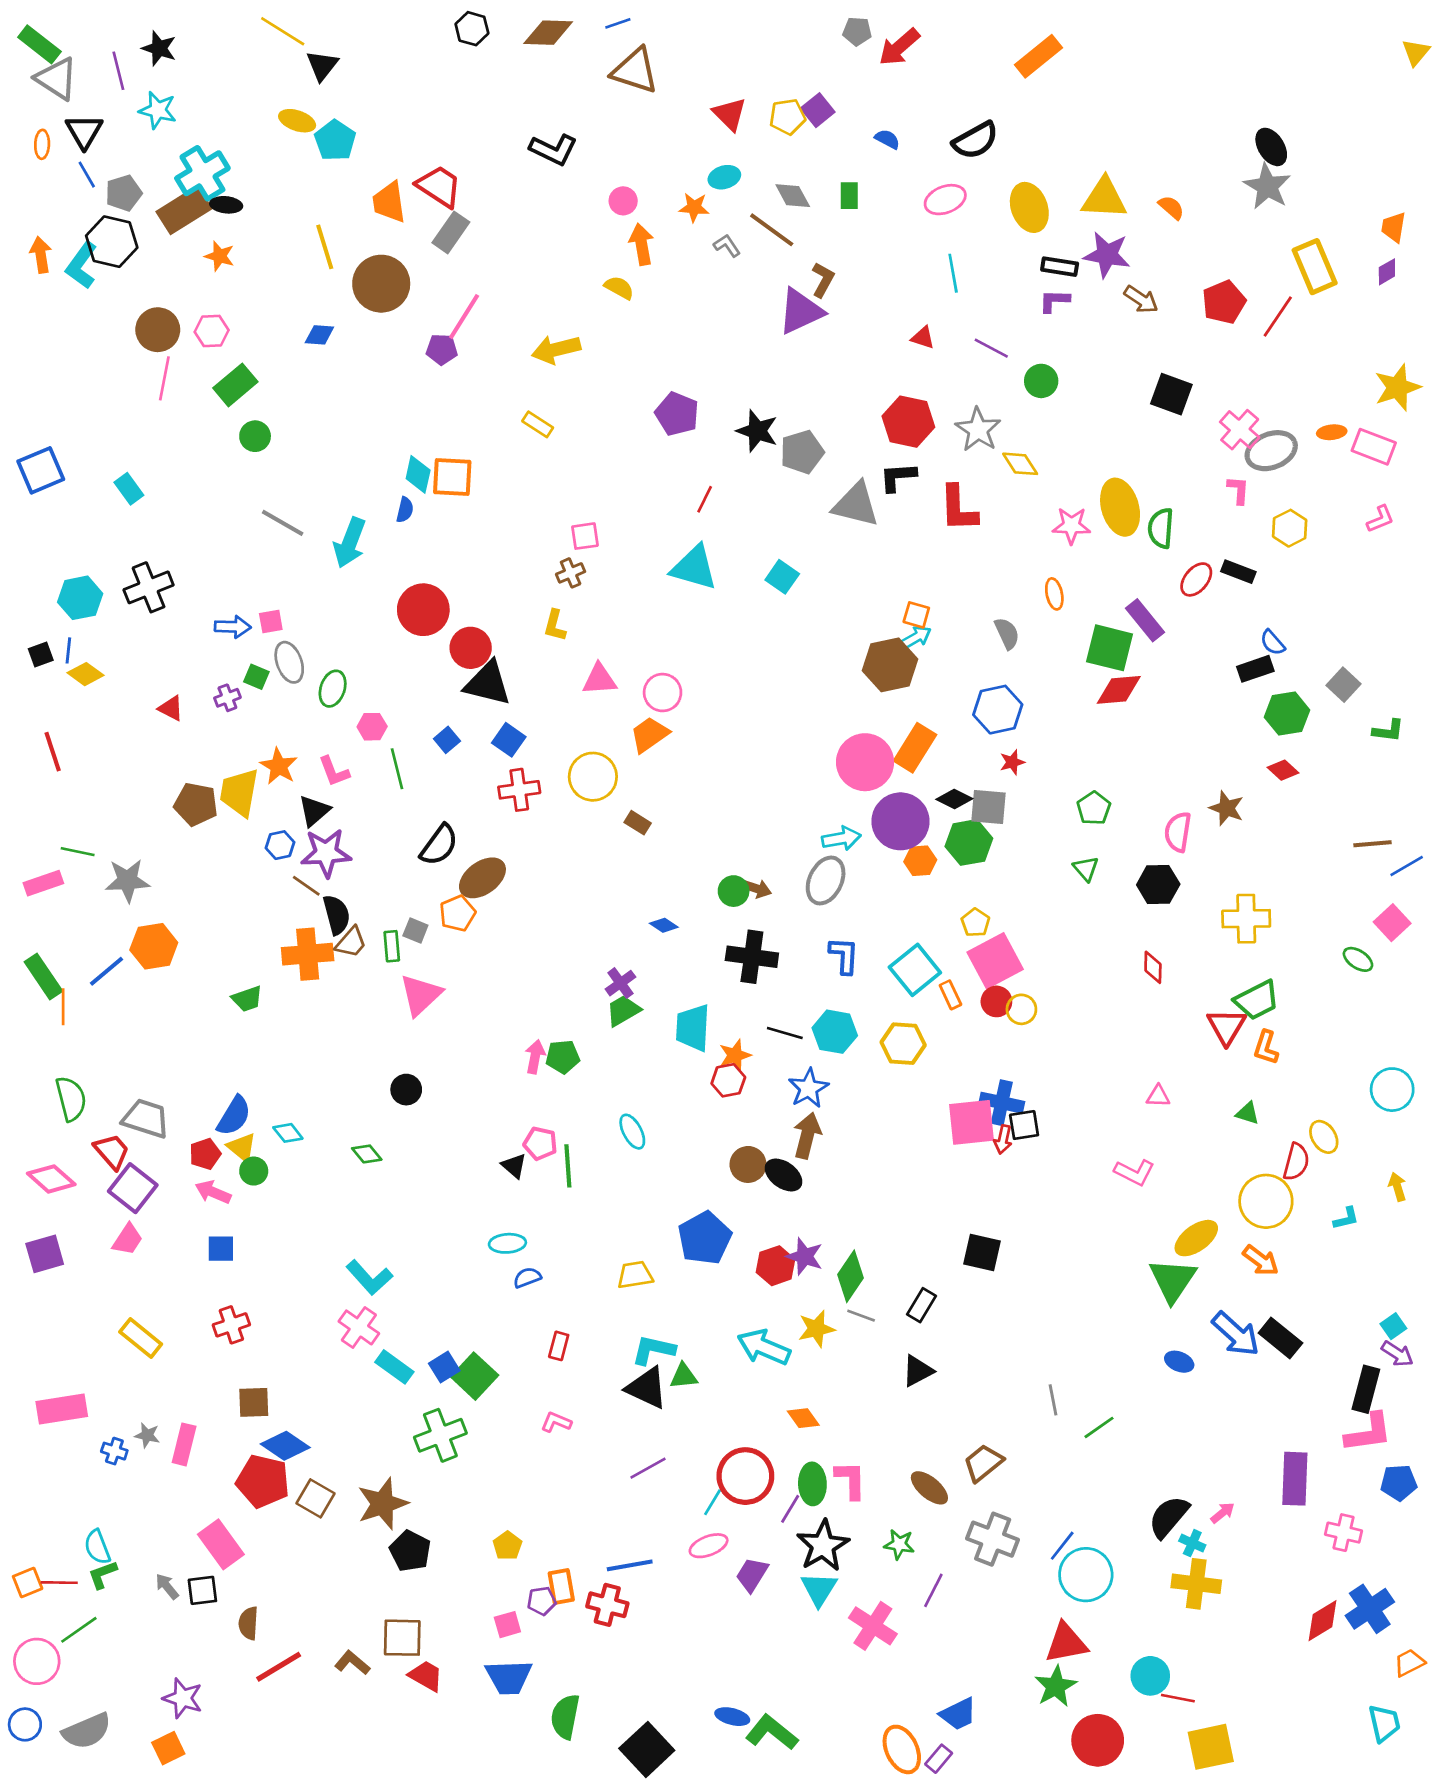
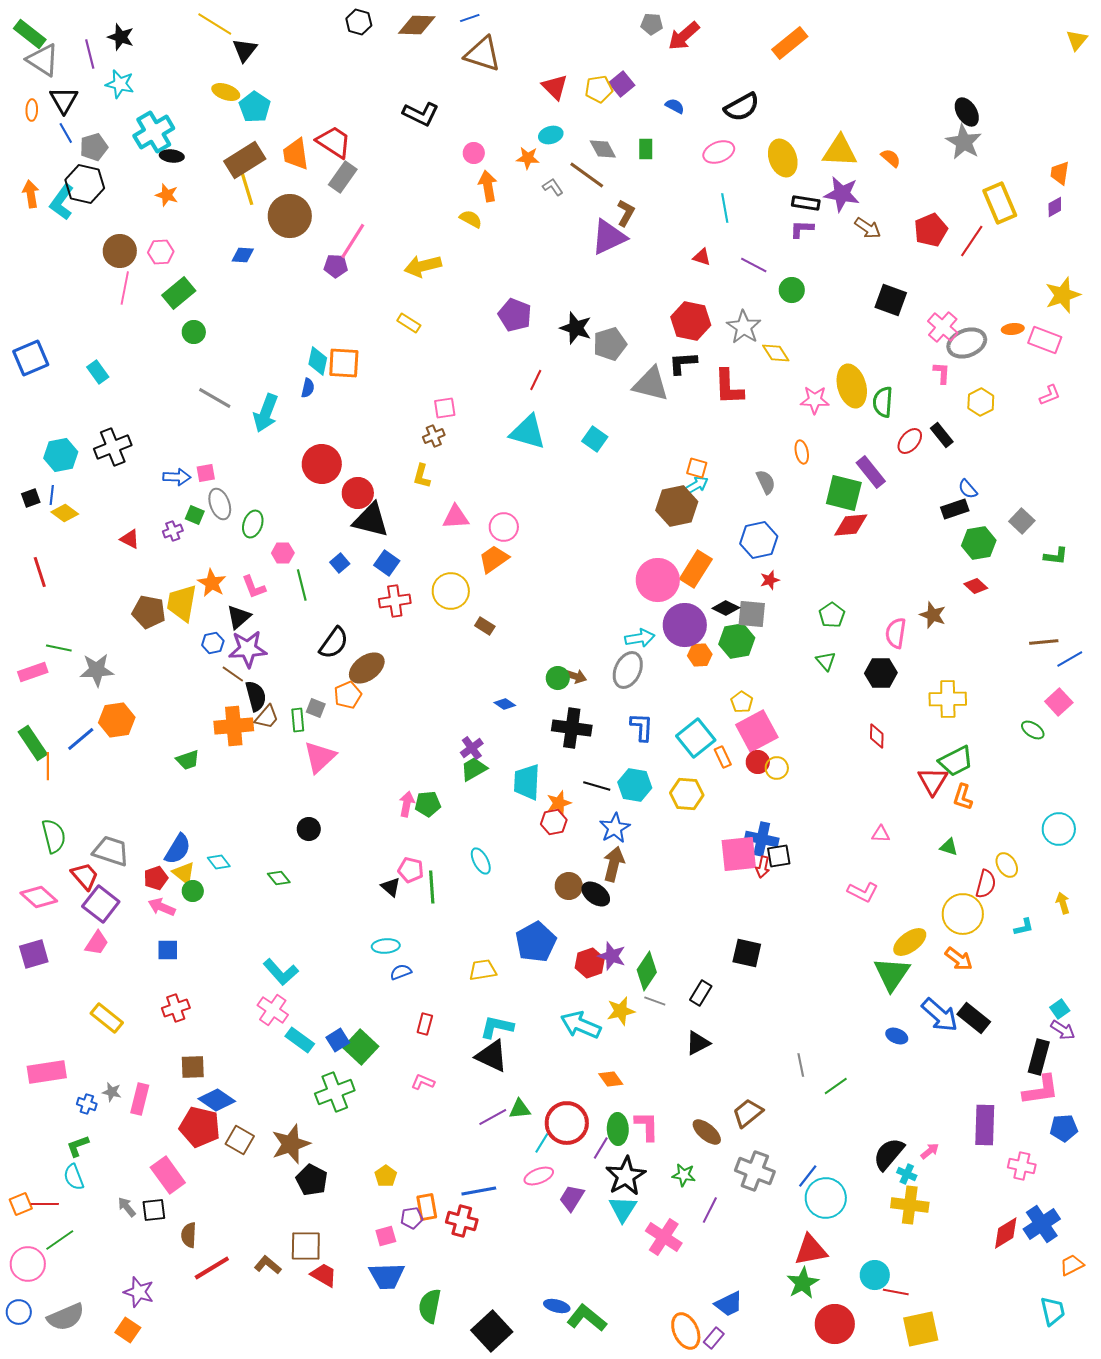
brown rectangle: (184, 210) -> (245, 160), moved
black rectangle: (1238, 572) -> (942, 435), turned 30
green triangle: (684, 1376) -> (520, 1109), moved
green L-shape: (103, 1575) -> (78, 1146), moved
orange square: (168, 1748) -> (128, 1330), turned -30

